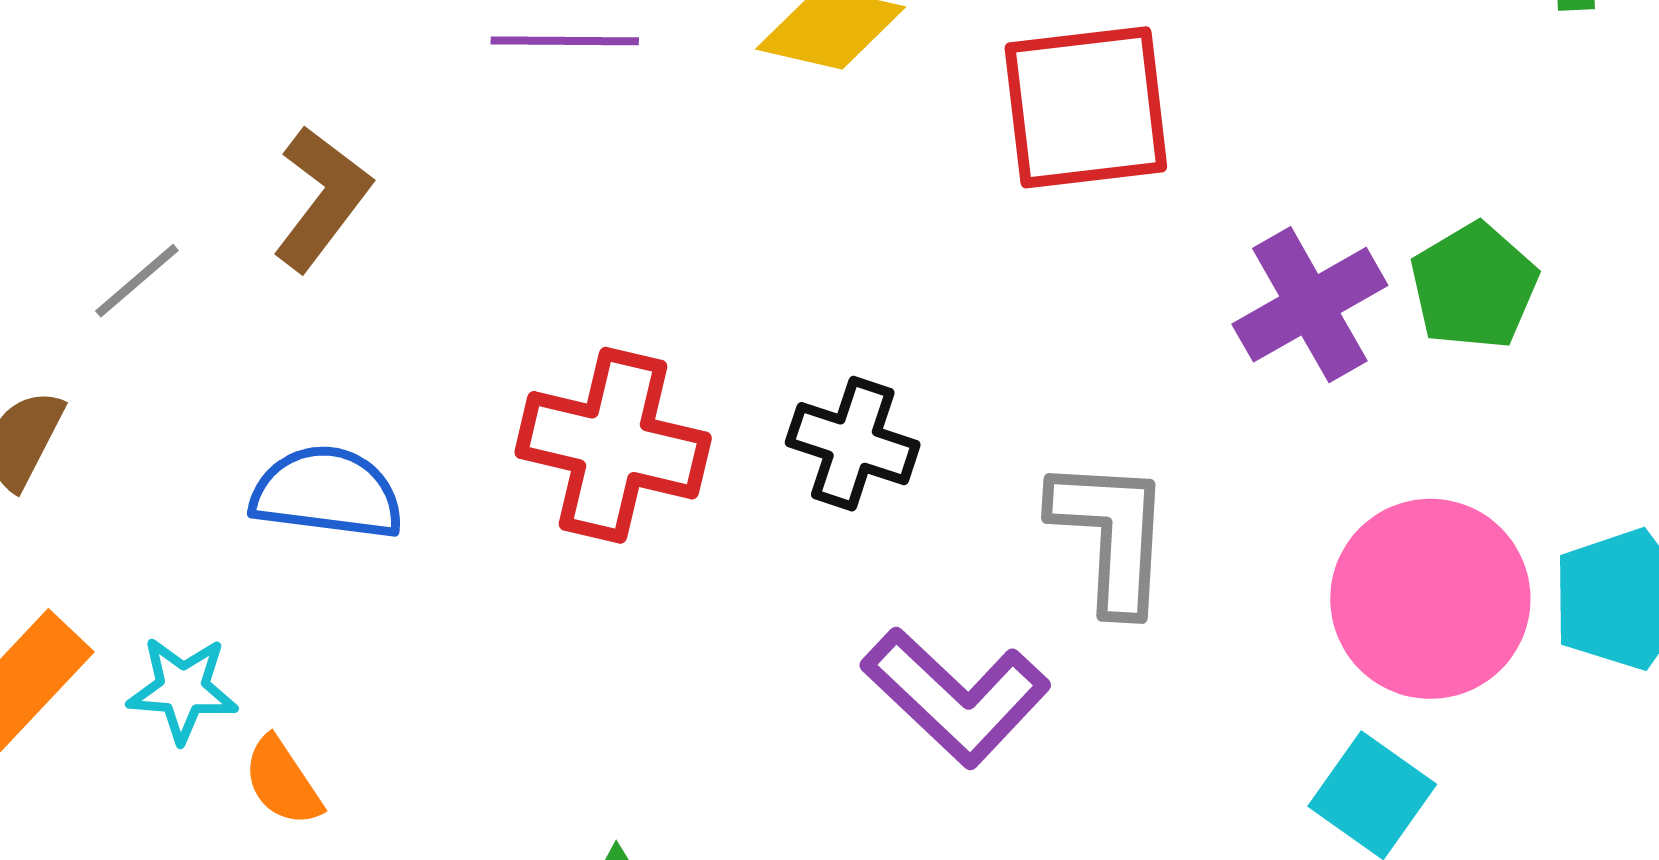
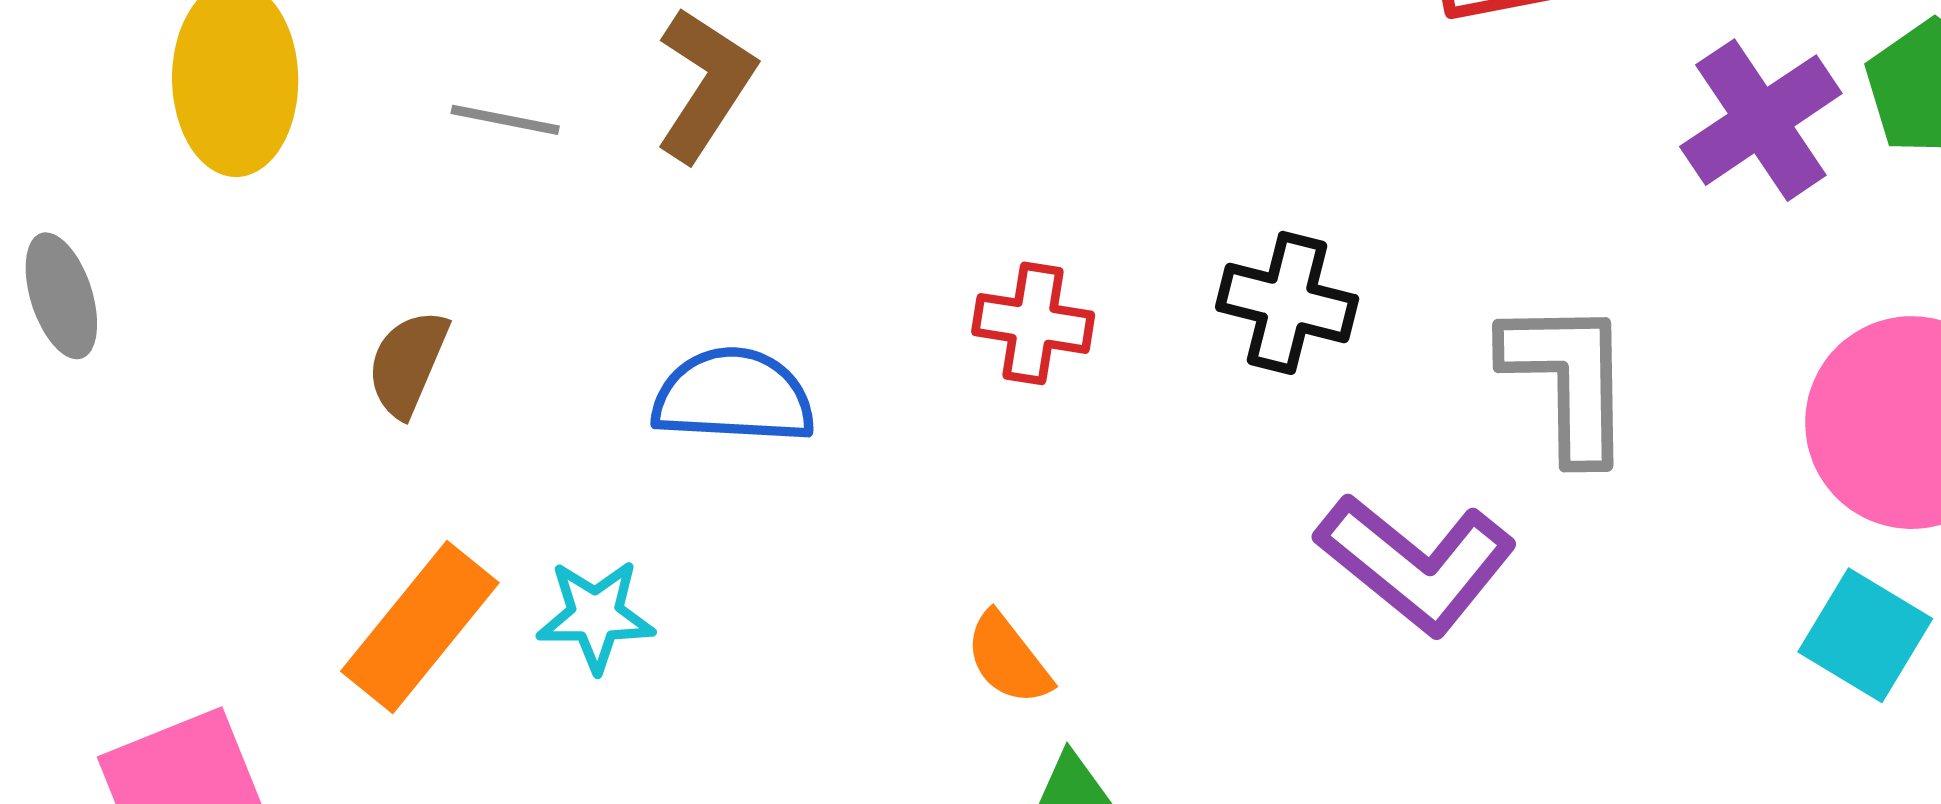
gray line: (137, 281) -> (505, 120), moved, turned 56
red cross: (613, 445) -> (1033, 323), size x0.6
orange semicircle: (282, 781) -> (1008, 659), moved

